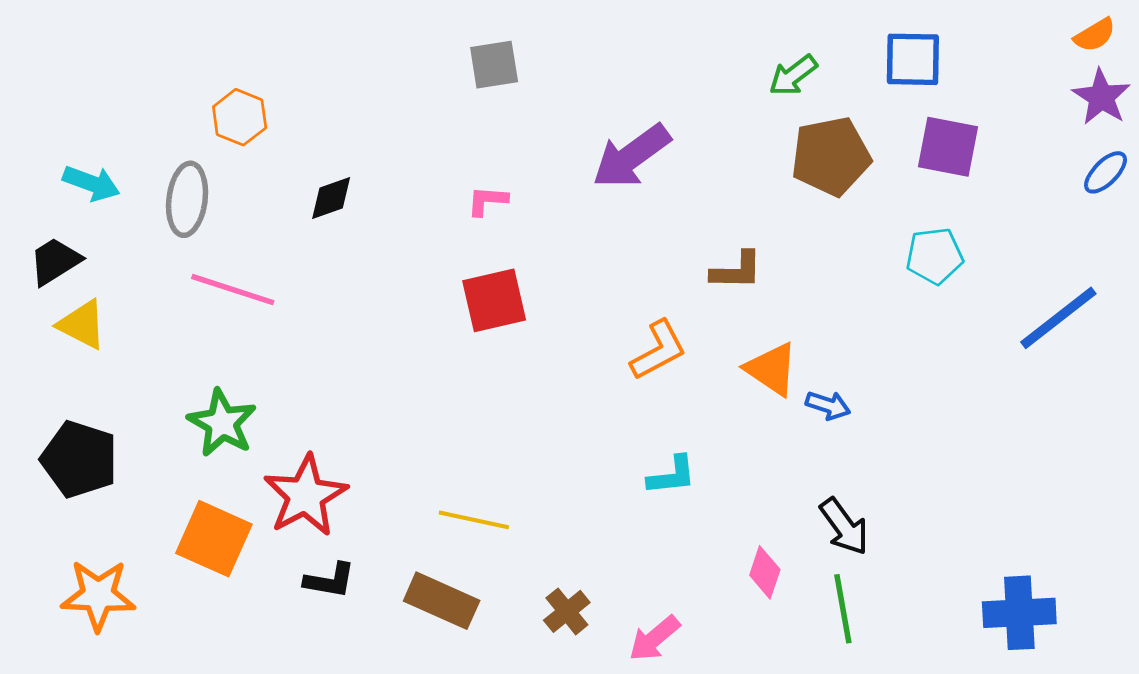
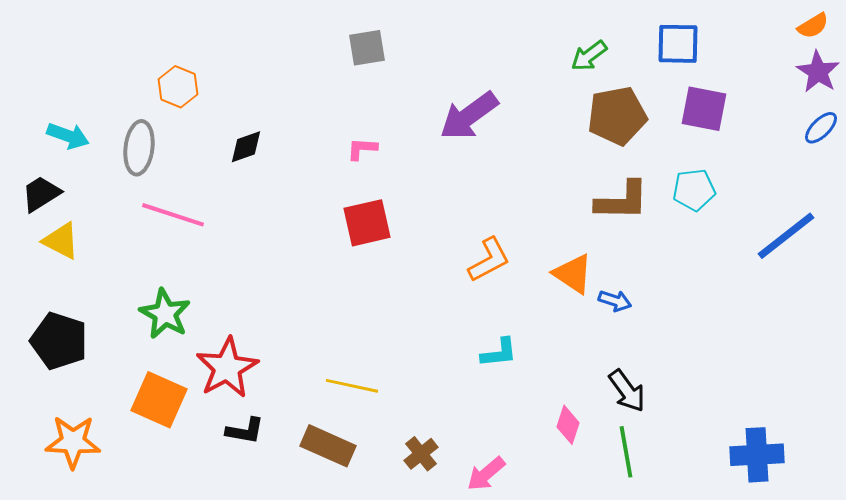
brown L-shape: (737, 271) -> (622, 201), moved, size x1.4

